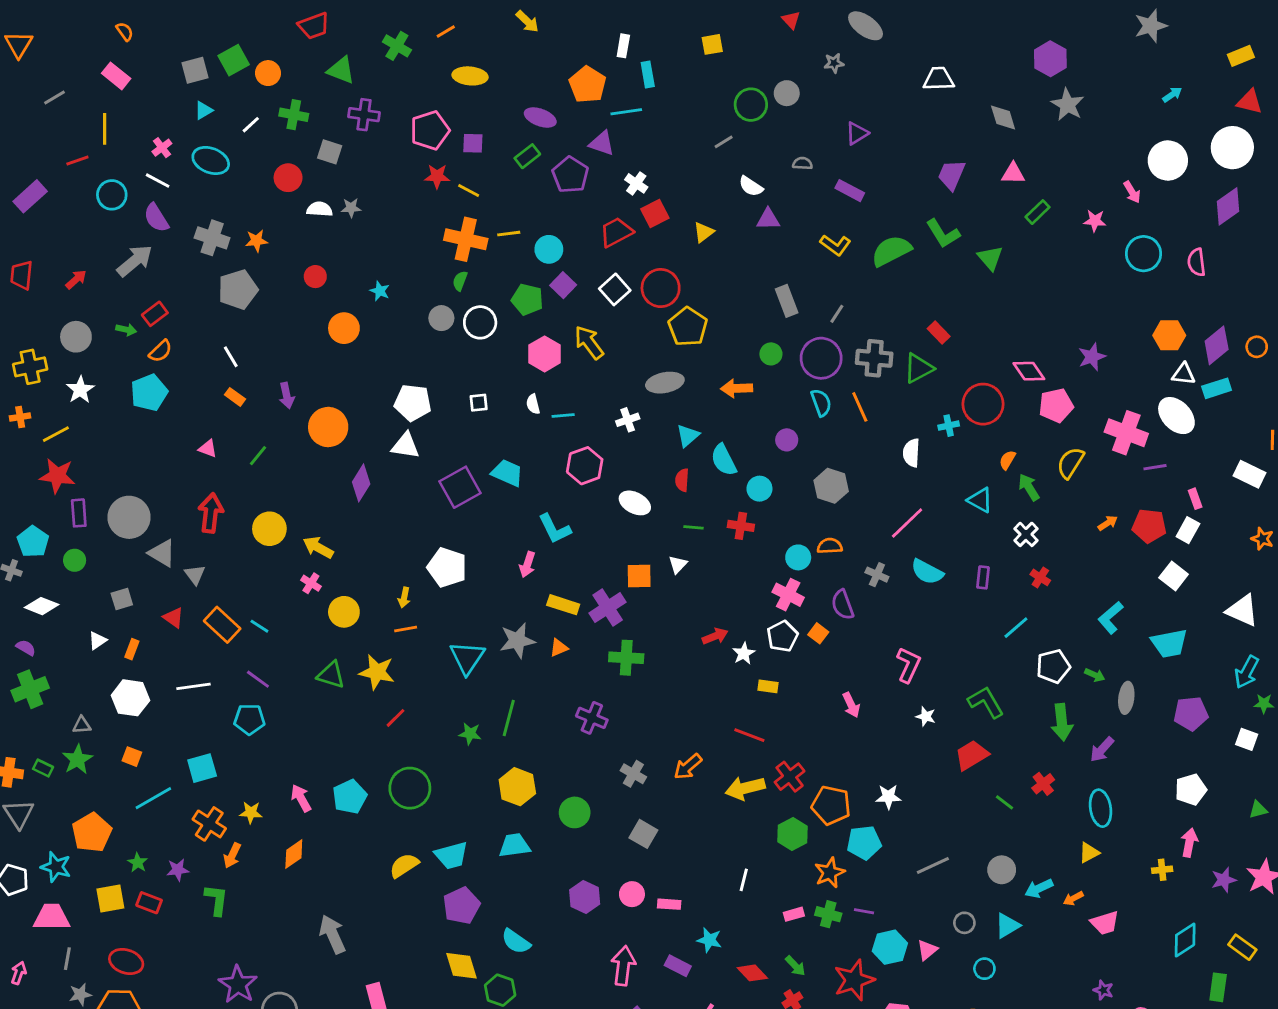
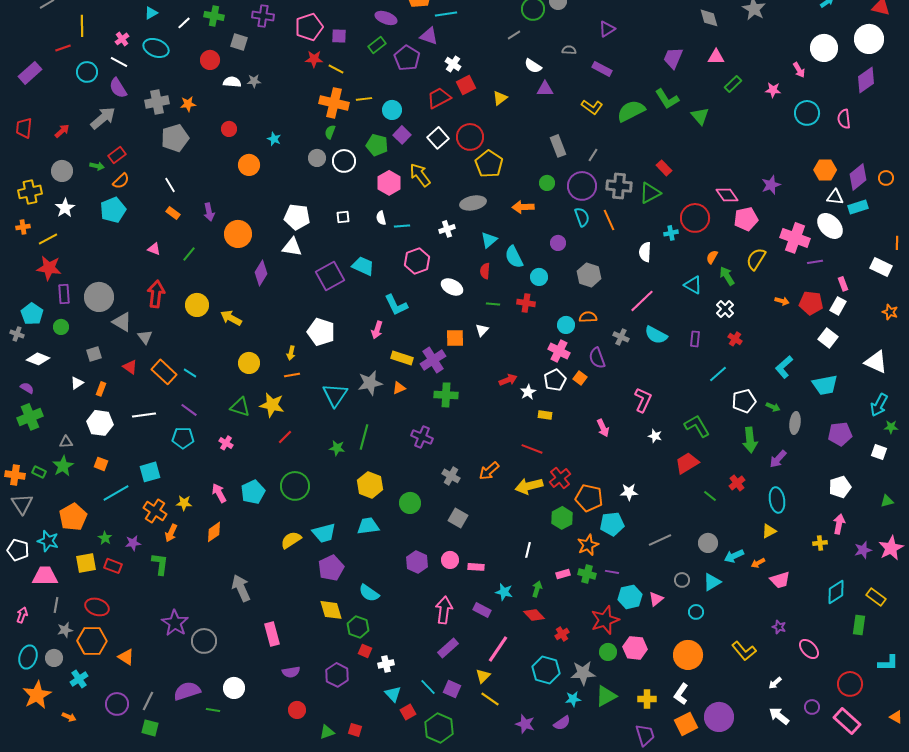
gray cross: (212, 238) -> (157, 102), turned -30
orange arrow: (1108, 523) -> (782, 301), turned 48
pink cross: (311, 583) -> (226, 443), moved
green arrow: (795, 966) -> (537, 589), moved, turned -119

